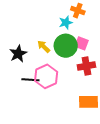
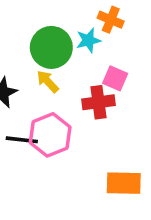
green circle: (66, 46) -> (51, 47), moved
red cross: (86, 66) -> (99, 102), moved

